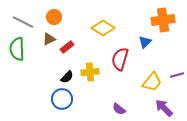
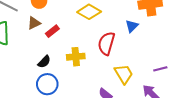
purple line: (177, 75) -> (160, 69), moved
black semicircle: (67, 77) -> (44, 62), moved
yellow trapezoid: (152, 82) -> (124, 74), moved, turned -70

